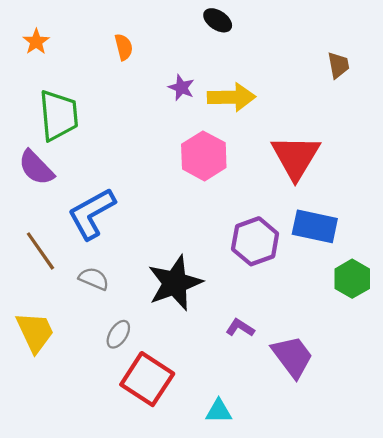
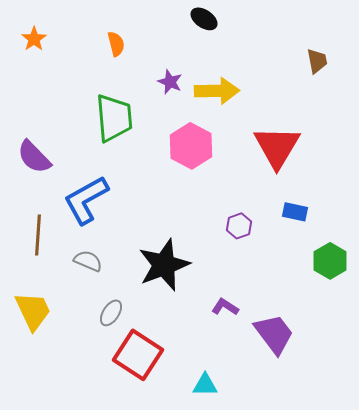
green trapezoid: (59, 115) -> (114, 118), moved
blue rectangle: (315, 226) -> (295, 212), size x0.6
purple hexagon: (255, 241) -> (239, 226), size x0.6
brown line: (40, 251) -> (38, 235), turned 39

